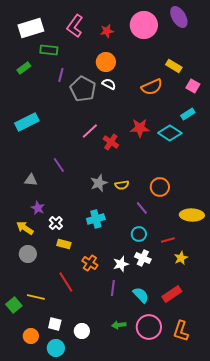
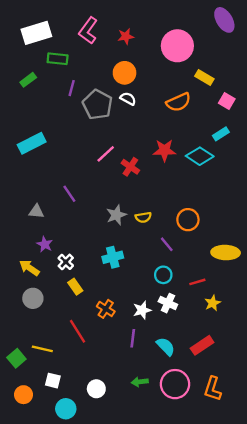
purple ellipse: (179, 17) -> (224, 20), moved
pink circle: (144, 25) -> (177, 46), moved
yellow rectangle: (64, 244) -> (75, 287), turned 40
white square: (55, 324) -> (53, 381), moved
orange circle: (31, 336) -> (23, 395), moved

